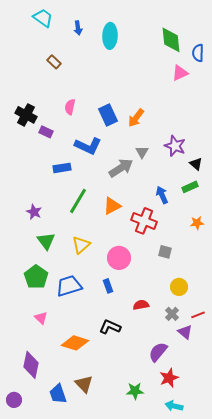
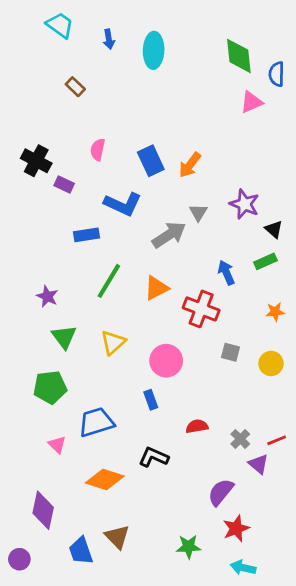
green pentagon: (36, 277) -> (50, 387), turned 30
blue trapezoid: (69, 286) -> (96, 422), moved
yellow circle: (179, 287) -> (271, 363), moved

